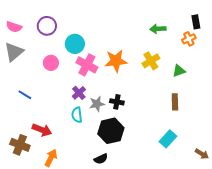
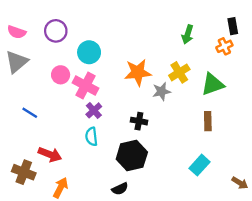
green arrow: (158, 29) -> (188, 34), turned -70
pink cross: (87, 65) -> (85, 85), moved
green triangle: (179, 71) -> (213, 84), size x1.5
gray star: (97, 104) -> (161, 91), moved

